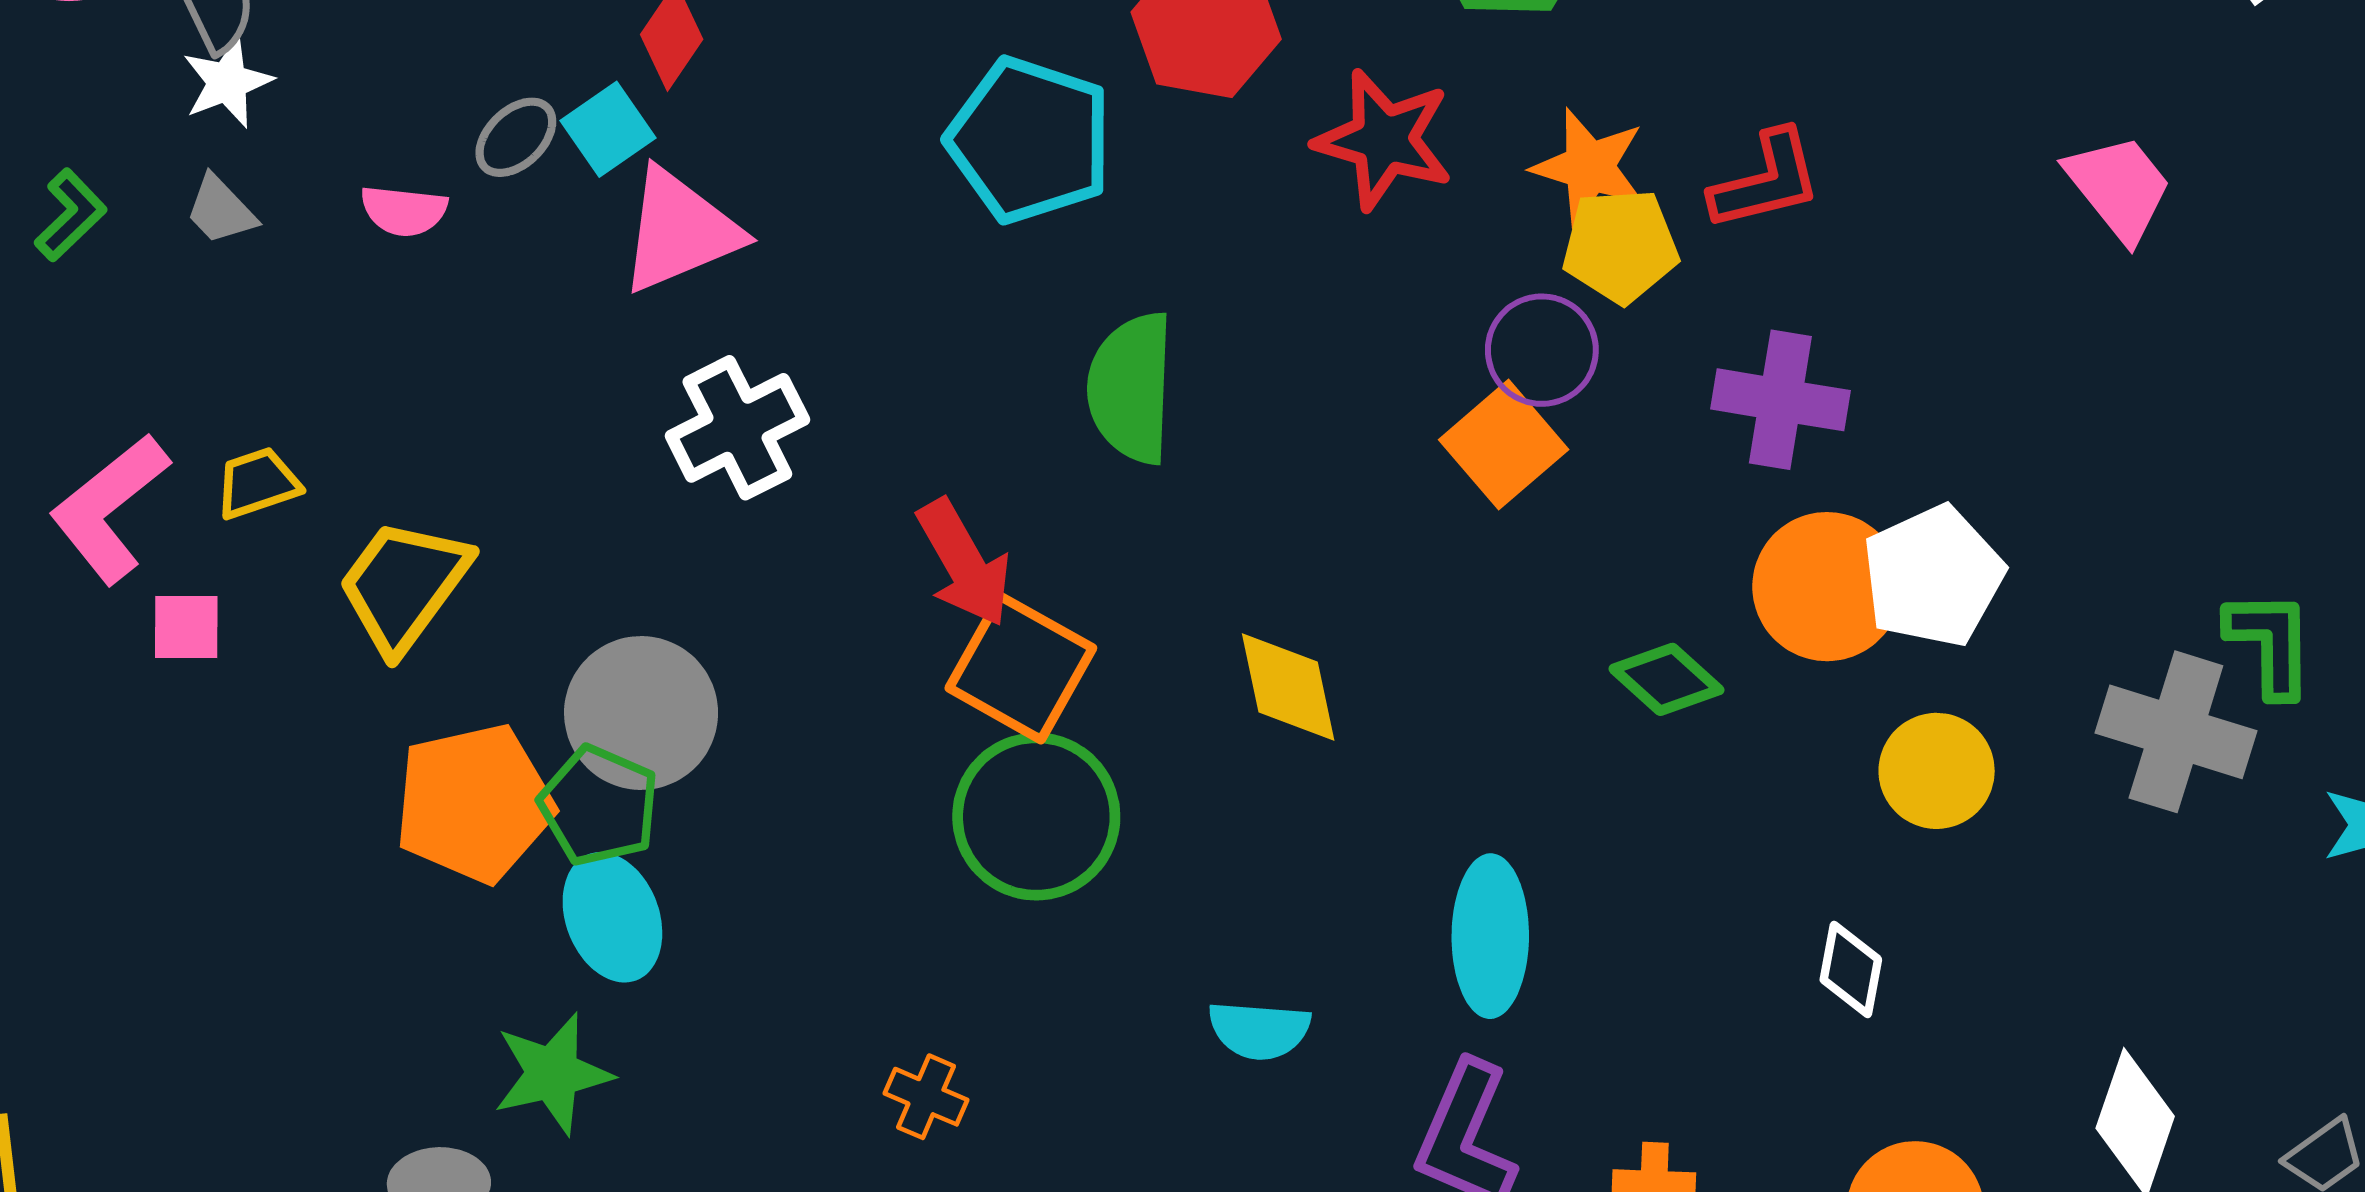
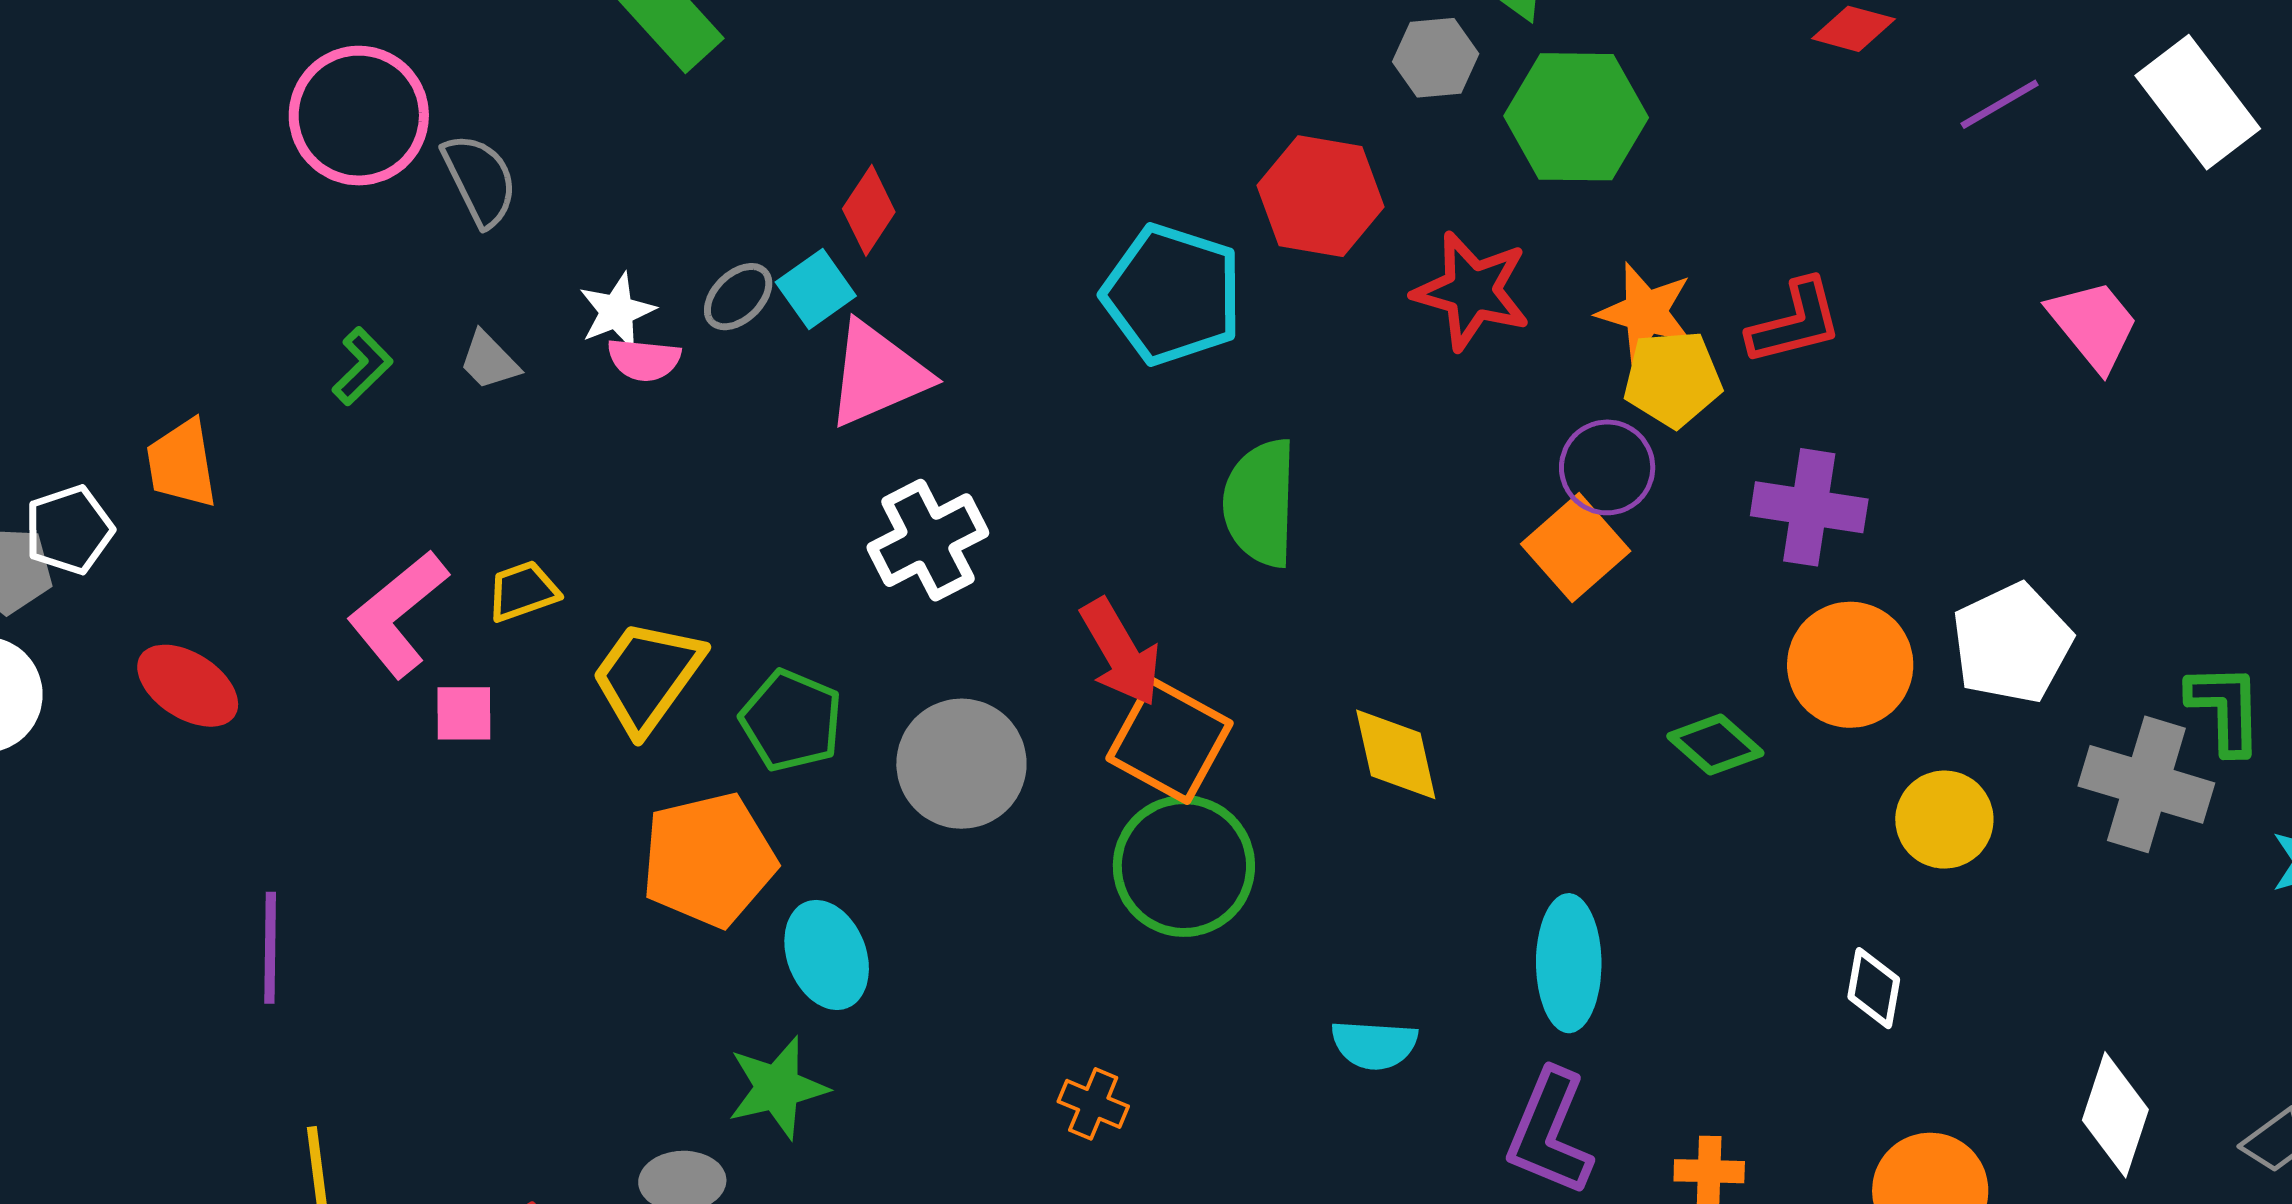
white star: (227, 82) -> (617, 311), moved
white pentagon: (1933, 576) -> (2012, 643), moved
gray circle: (641, 713) -> (961, 764), moved
green pentagon: (599, 806) -> (791, 721), moved

